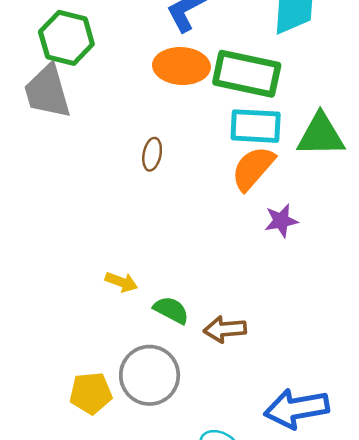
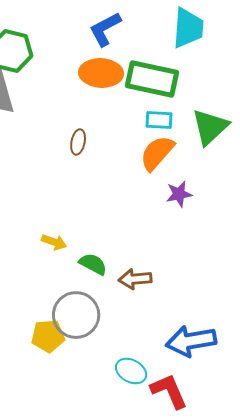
cyan rectangle: (256, 126) -> (159, 120), size x0.7
green triangle: (321, 135) -> (210, 127), turned -42
yellow pentagon: (91, 393) -> (48, 336), moved

